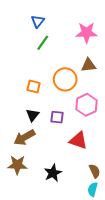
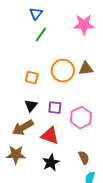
brown triangle: (89, 65) -> (86, 69), moved
pink hexagon: (87, 105) -> (81, 118), moved
red triangle: (78, 140) -> (50, 136), moved
brown semicircle: (95, 171) -> (84, 158), moved

